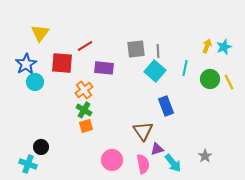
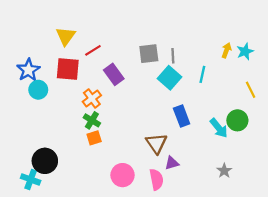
yellow triangle: (40, 33) -> (66, 36), moved
purple rectangle: (104, 68) -> (114, 74), turned 48
green circle: (210, 79) -> (237, 120), moved
black circle: (41, 147) -> (45, 161), size x1.5
cyan arrow: (173, 163) -> (219, 128), moved

